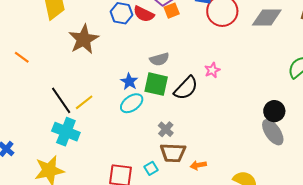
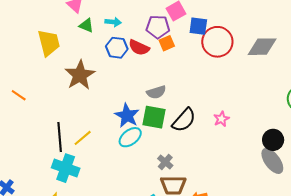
pink star: (212, 70) -> (221, 119), moved
blue star: (129, 82) -> (127, 116), size x1.4
black line: (61, 100) -> (60, 137), turned 32

